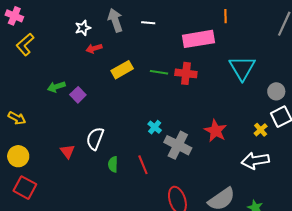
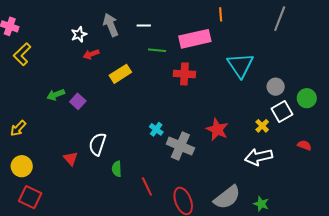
green line: (159, 72) -> (157, 50), moved
yellow arrow: (17, 118) -> (18, 128), turned 108
red line: (143, 165) -> (147, 186), moved

